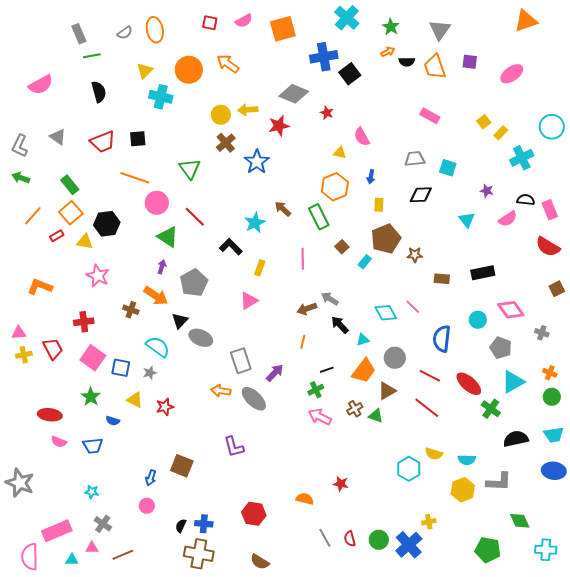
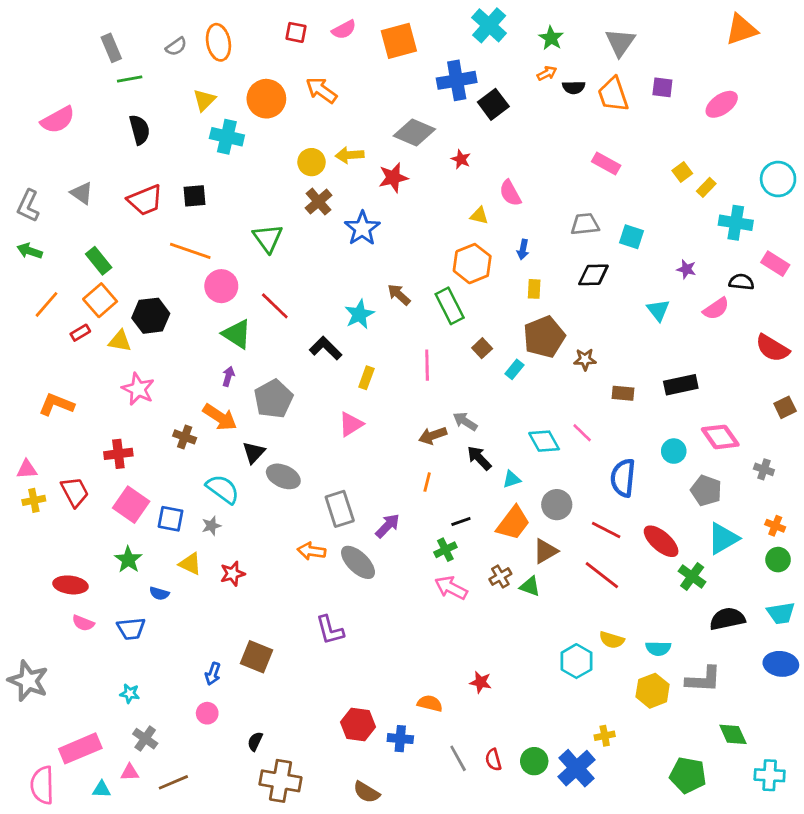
cyan cross: (522, 158) -> (736, 223), turned 35
pink rectangle: (550, 210) -> (775, 264), moved, turned -36
blue cross: (204, 524) -> (400, 739), moved

